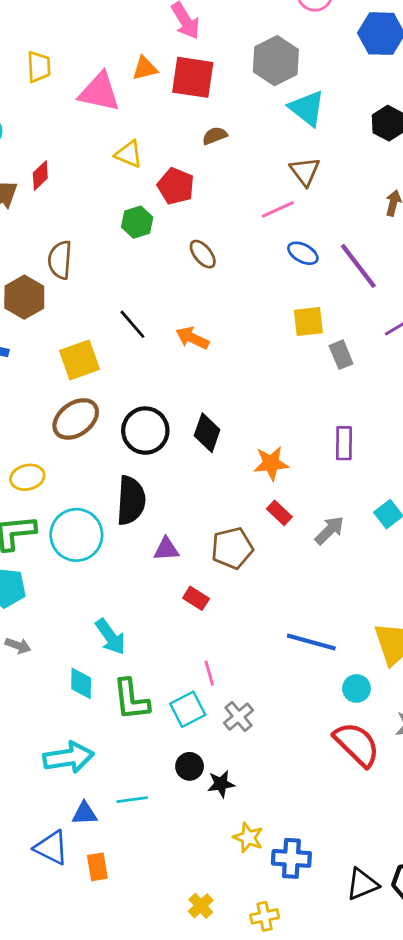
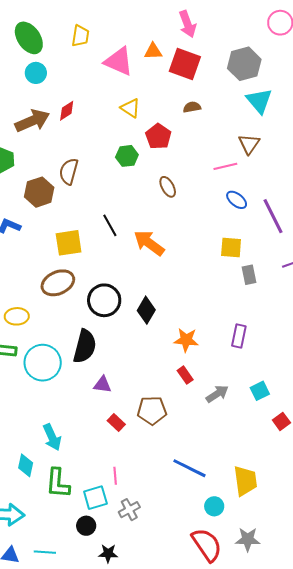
orange arrow: (192, 338) -> (149, 243), size x1.4
brown pentagon: (232, 548) -> (152, 410), moved
black circle: (190, 766) -> (86, 526), moved

